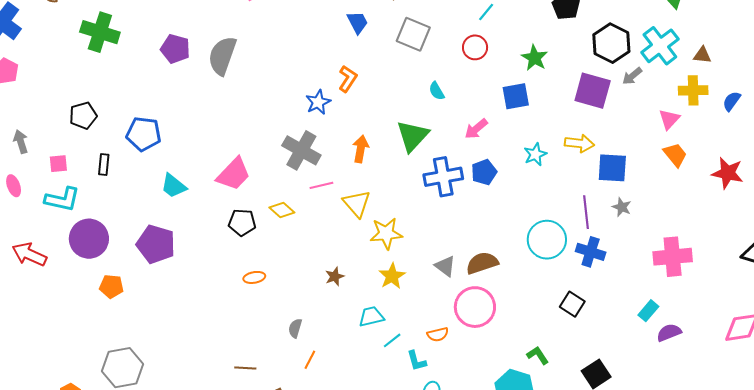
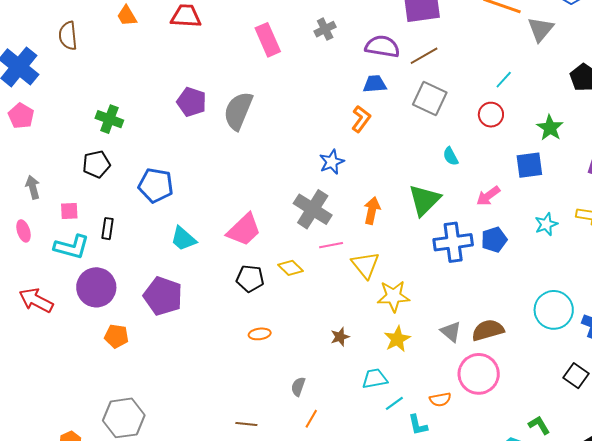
blue trapezoid: (357, 22) -> (375, 84), turned -70
green cross: (100, 32) -> (109, 119), moved, size x0.7
orange L-shape: (348, 79) -> (361, 119), moved
black rectangle: (104, 165) -> (108, 229), moved

